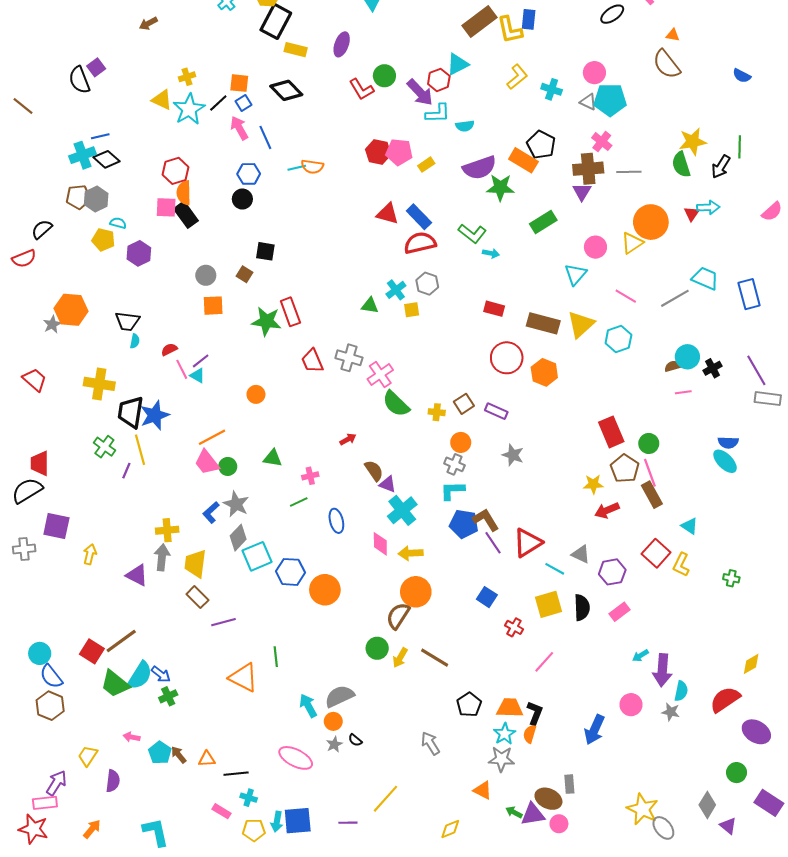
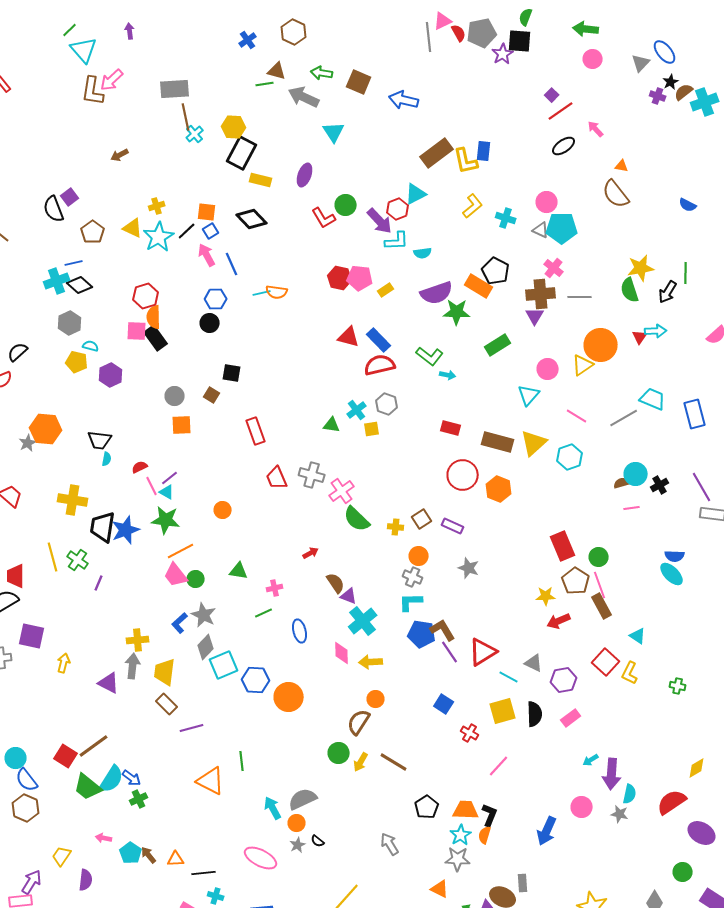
brown pentagon: (78, 197) -> (93, 232), moved, turned -30
green star: (266, 321) -> (166, 520), moved
yellow line: (140, 450) -> (53, 557), moved
orange circle: (416, 592) -> (376, 699), size x0.6

